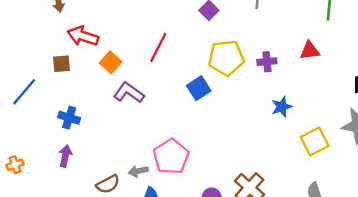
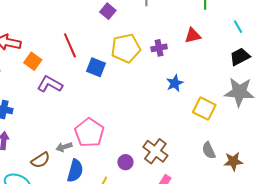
red line: (158, 48) -> (70, 45), turned -45
blue square: (199, 88) -> (96, 67), moved, turned -30
yellow square: (315, 142) -> (204, 109), turned -30

